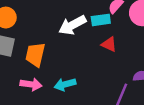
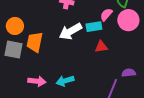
red triangle: (109, 44) -> (101, 47), turned -32
orange trapezoid: (35, 55) -> (35, 42), moved

